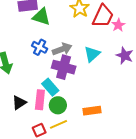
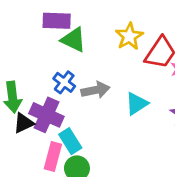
purple cross: (64, 67) -> (46, 115), moved
black triangle: (19, 103) -> (23, 123), moved

